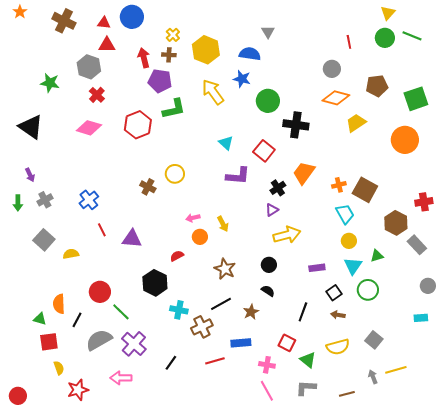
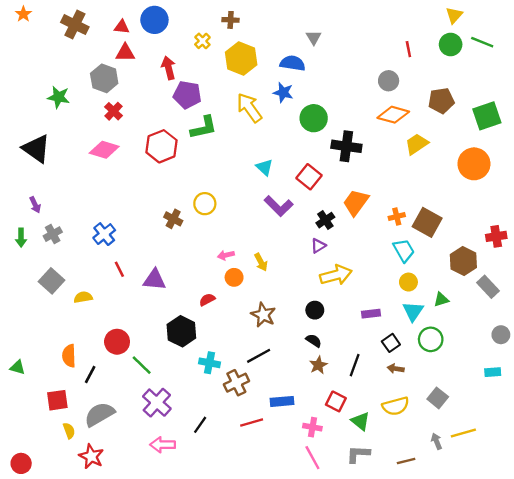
brown cross: (169, 55) -> (231, 20), moved
purple L-shape: (238, 176) -> (279, 206), turned 40
brown star: (251, 312) -> (318, 365), moved
green triangle: (40, 319) -> (18, 367), moved
gray semicircle: (99, 340) -> (99, 414), moved
pink arrow: (121, 378) -> (163, 445), moved
red star: (78, 390) -> (91, 456), turned -30

